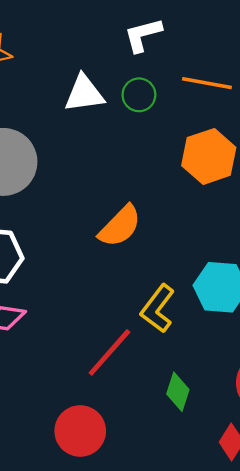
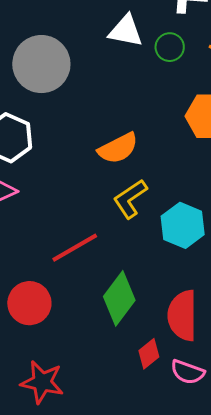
yellow L-shape: (158, 309) -> (130, 199), moved
green diamond: (178, 392) -> (119, 298), size x1.6

